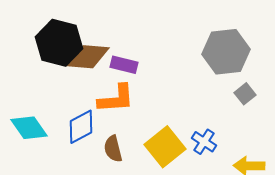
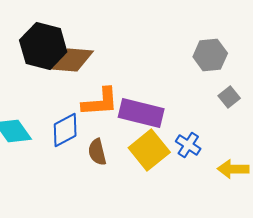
gray hexagon: (226, 52) -> (210, 55), size x0.7
purple rectangle: (124, 65) -> (141, 113), moved, size x1.6

